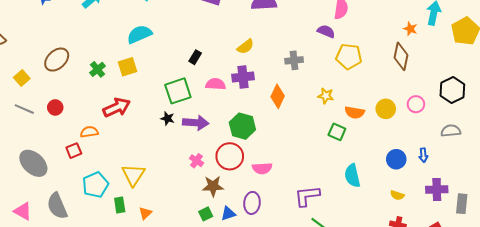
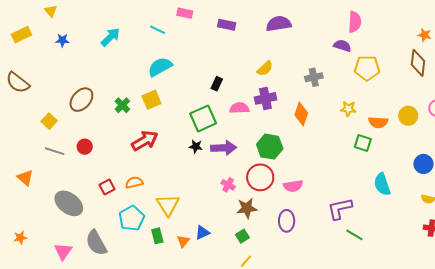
orange semicircle: (89, 132) -> (134, 182), moved
pink triangle: (23, 211) -> (63, 251), turned 42
blue triangle: (228, 213) -> (202, 232), moved

